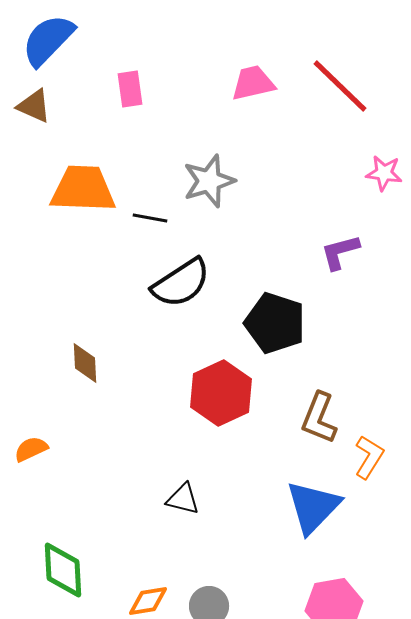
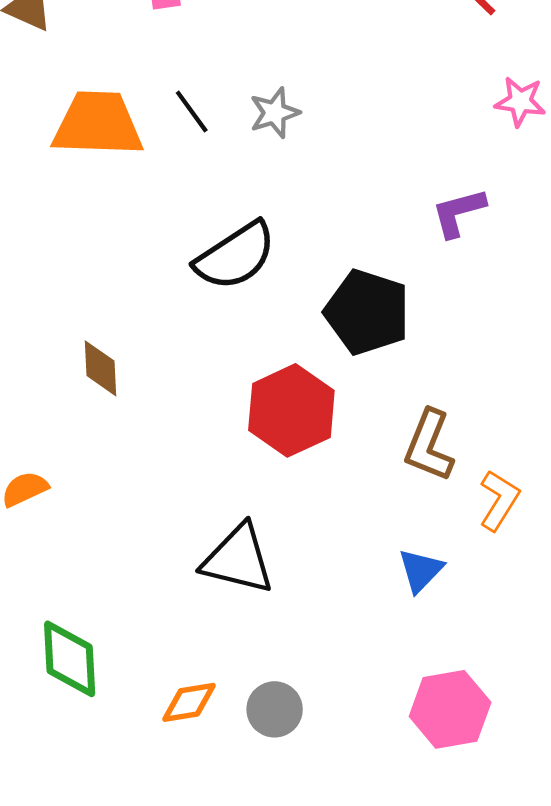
gray star: (209, 181) -> (275, 113), size x0.7
black line: (150, 218) -> (192, 111), moved, turned 44
black triangle: (183, 499) -> (238, 559), size x1.6
blue triangle: (313, 507) -> (421, 570), size x0.6

